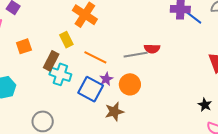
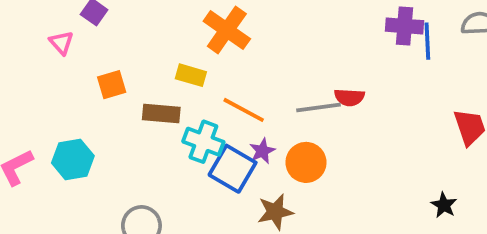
blue line: (193, 17) -> (427, 41), turned 48
yellow rectangle: (66, 40) -> (191, 75), turned -49
brown rectangle: (51, 61) -> (161, 114), turned 66
cyan cross: (60, 74) -> (203, 142), moved

